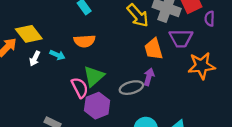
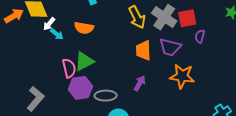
white arrow: (35, 59) -> (49, 24), moved
purple arrow: (149, 77) -> (140, 83), moved
gray ellipse: (131, 88) -> (106, 96), moved

